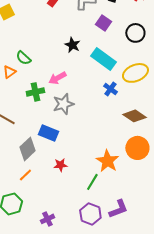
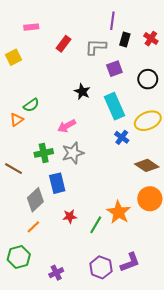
purple square: (103, 23) -> (114, 69), turned 35
green semicircle: (23, 58) -> (31, 105), turned -77
cyan rectangle: (103, 59) -> (114, 106), turned 30
green cross: (35, 92) -> (44, 153), moved
blue rectangle: (48, 133) -> (57, 183), turned 54
green line: (92, 182) -> (96, 225), moved

